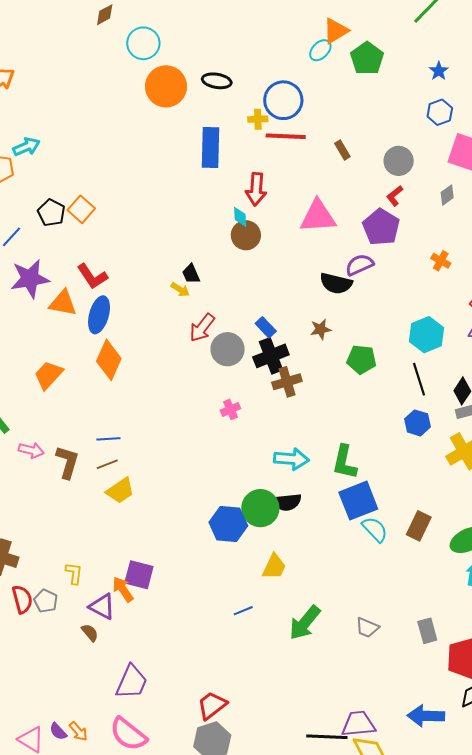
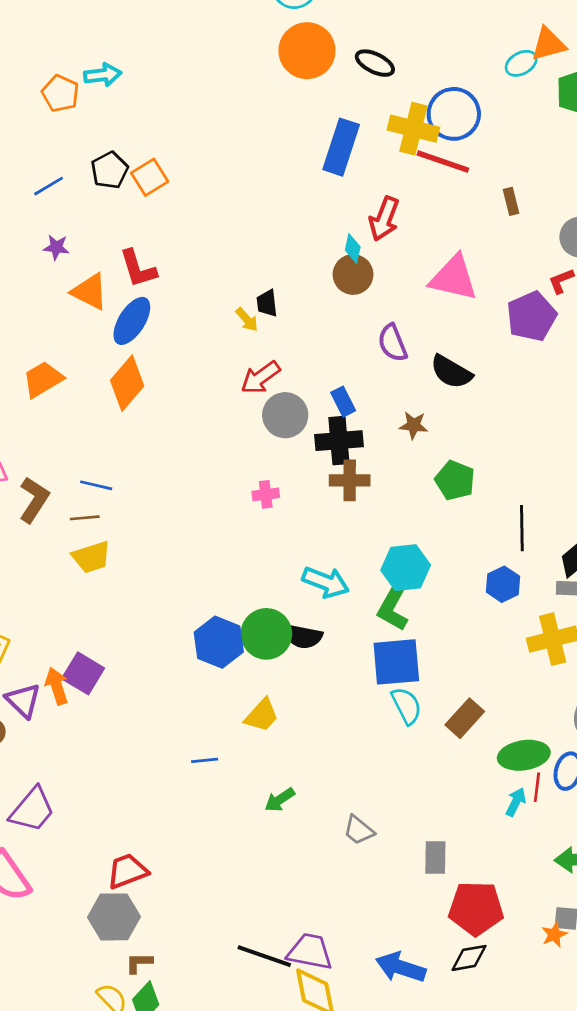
yellow cross: (258, 119) -> (413, 129), size x1.8
purple semicircle: (359, 265) -> (392, 343), moved, turned -104
purple star: (30, 279) -> (56, 247), size x0.5
cyan hexagon: (427, 335) -> (406, 568), moved
green arrow: (305, 623) -> (280, 800), size x0.6

